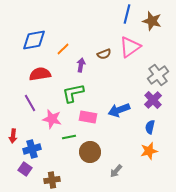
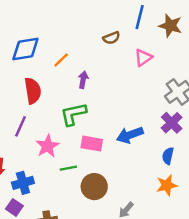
pink triangle: (130, 47) -> (143, 58), size x0.7
brown semicircle: (104, 54) -> (111, 38), moved
red semicircle: (40, 74) -> (33, 91), turned 90
purple line: (30, 103) -> (21, 126), turned 54
pink star: (52, 119) -> (48, 146), turned 30

